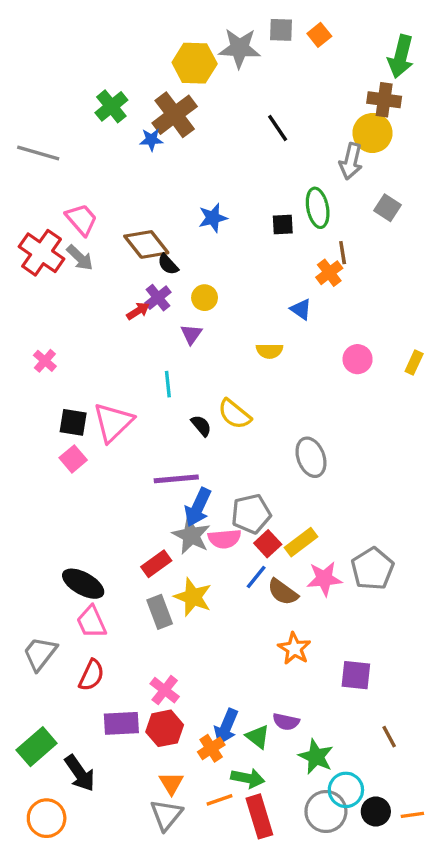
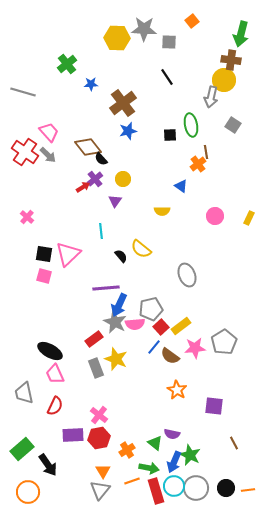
gray square: (281, 30) -> (169, 42), moved
brown cross: (175, 115) -> (123, 103), moved
pink square: (73, 459) -> (44, 276), turned -35
gray trapezoid: (40, 654) -> (24, 393), turned -50
blue arrow: (226, 727) -> (174, 462), moved
cyan circle: (346, 790) -> (174, 486), moved

